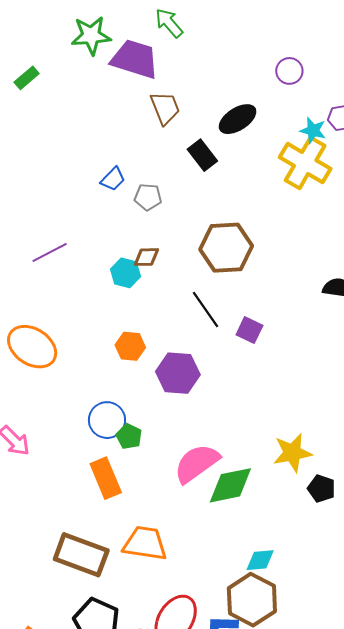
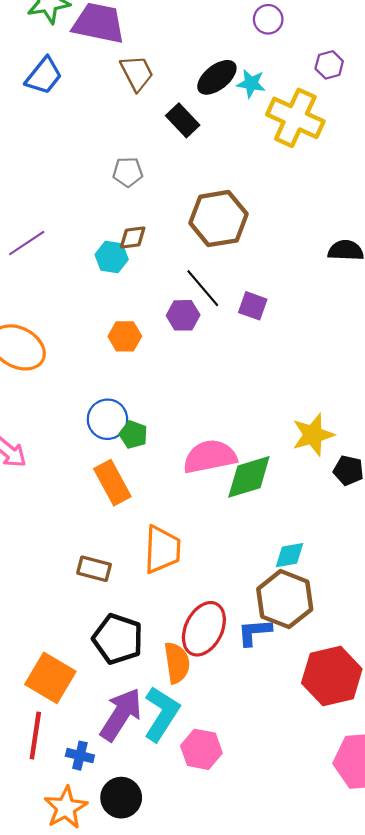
cyan star: (313, 130) -> (251, 84), moved
blue trapezoid: (113, 179) -> (44, 76), moved, size x1.4
purple hexagon: (178, 373) -> (183, 315), moved, size x0.7
pink semicircle: (197, 463) -> (210, 457), turned 30
orange trapezoid: (145, 543) -> (162, 549), turned 90
brown rectangle: (81, 555) -> (94, 569), size x0.6

